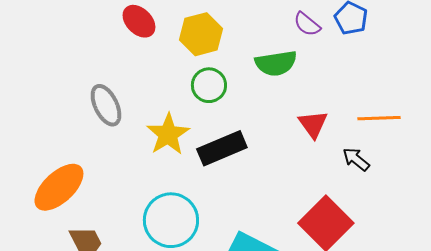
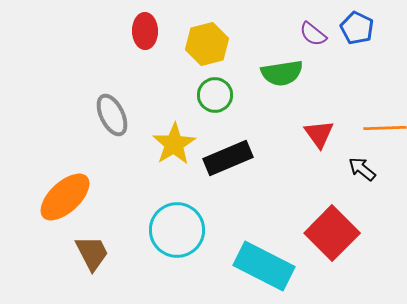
red ellipse: (139, 21) -> (145, 31), turned 44

